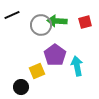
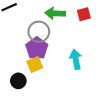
gray circle: (41, 25) -> (39, 32), moved
purple pentagon: (55, 55) -> (37, 48), moved

